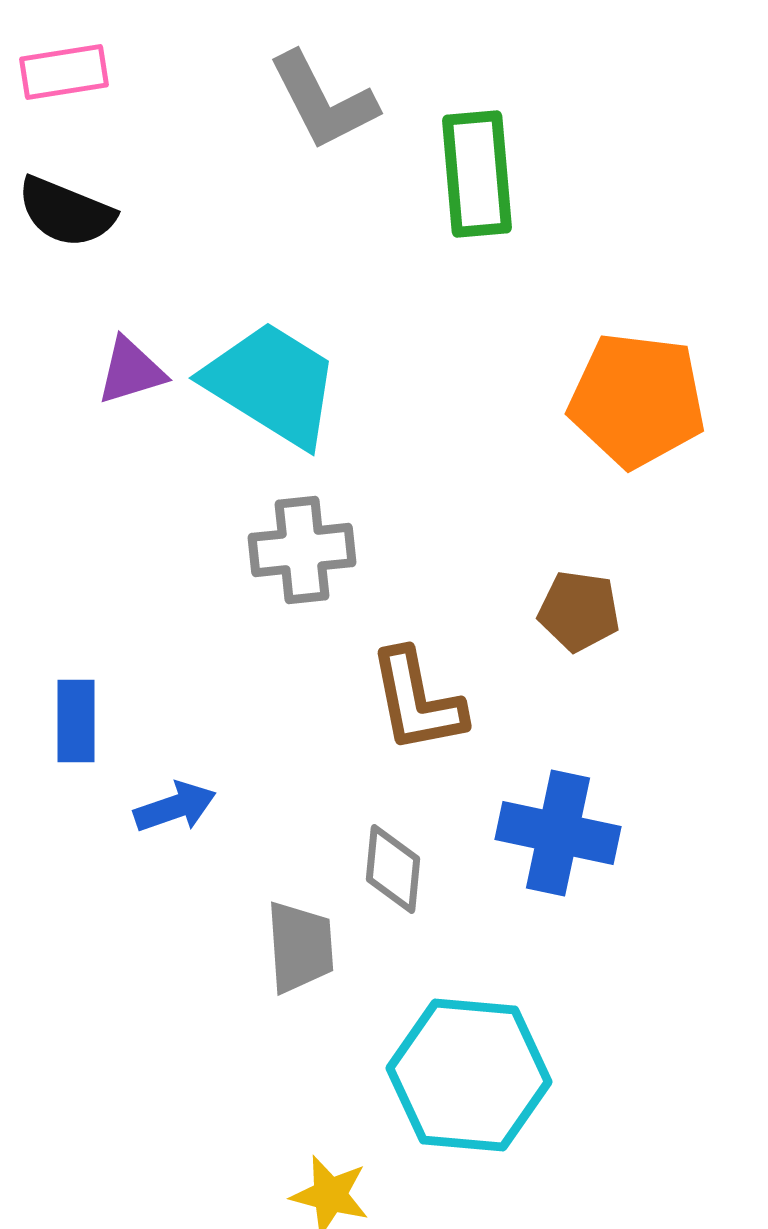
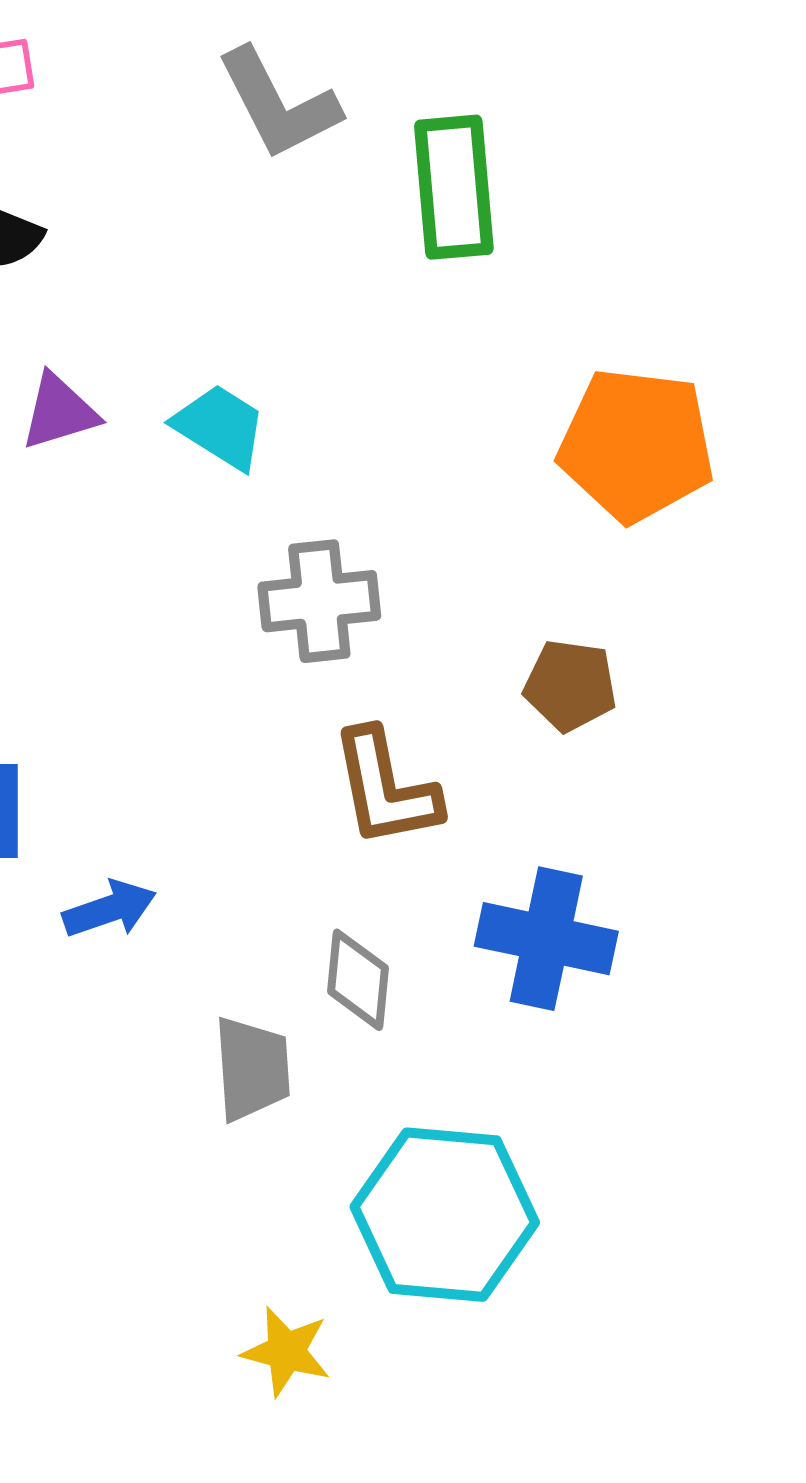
cyan trapezoid: (272, 384) -> (220, 427), size x0.6
gray cross: (302, 550) -> (319, 601), moved

